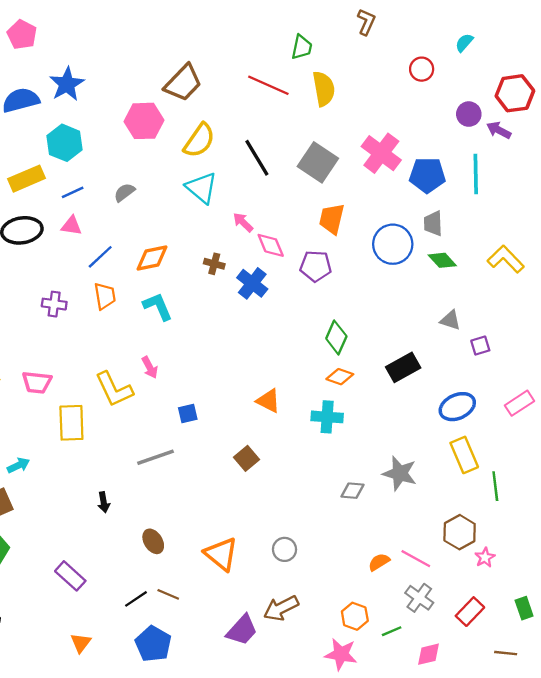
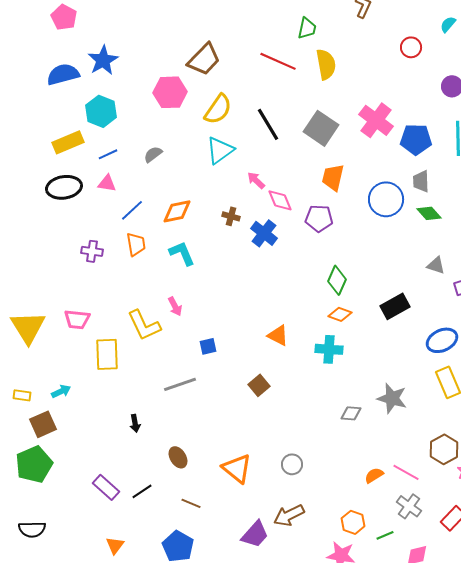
cyan triangle: (202, 188) -> (220, 150), turned 44
black line: (136, 599) -> (142, 491), moved

